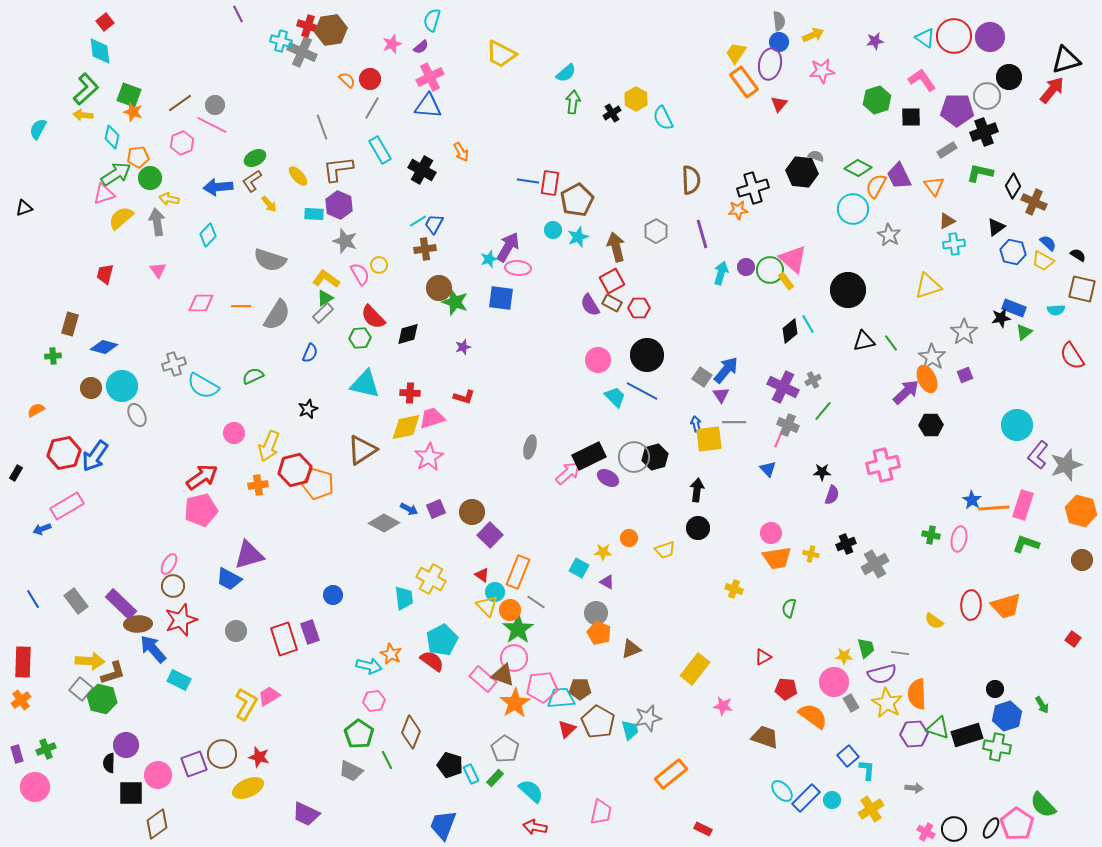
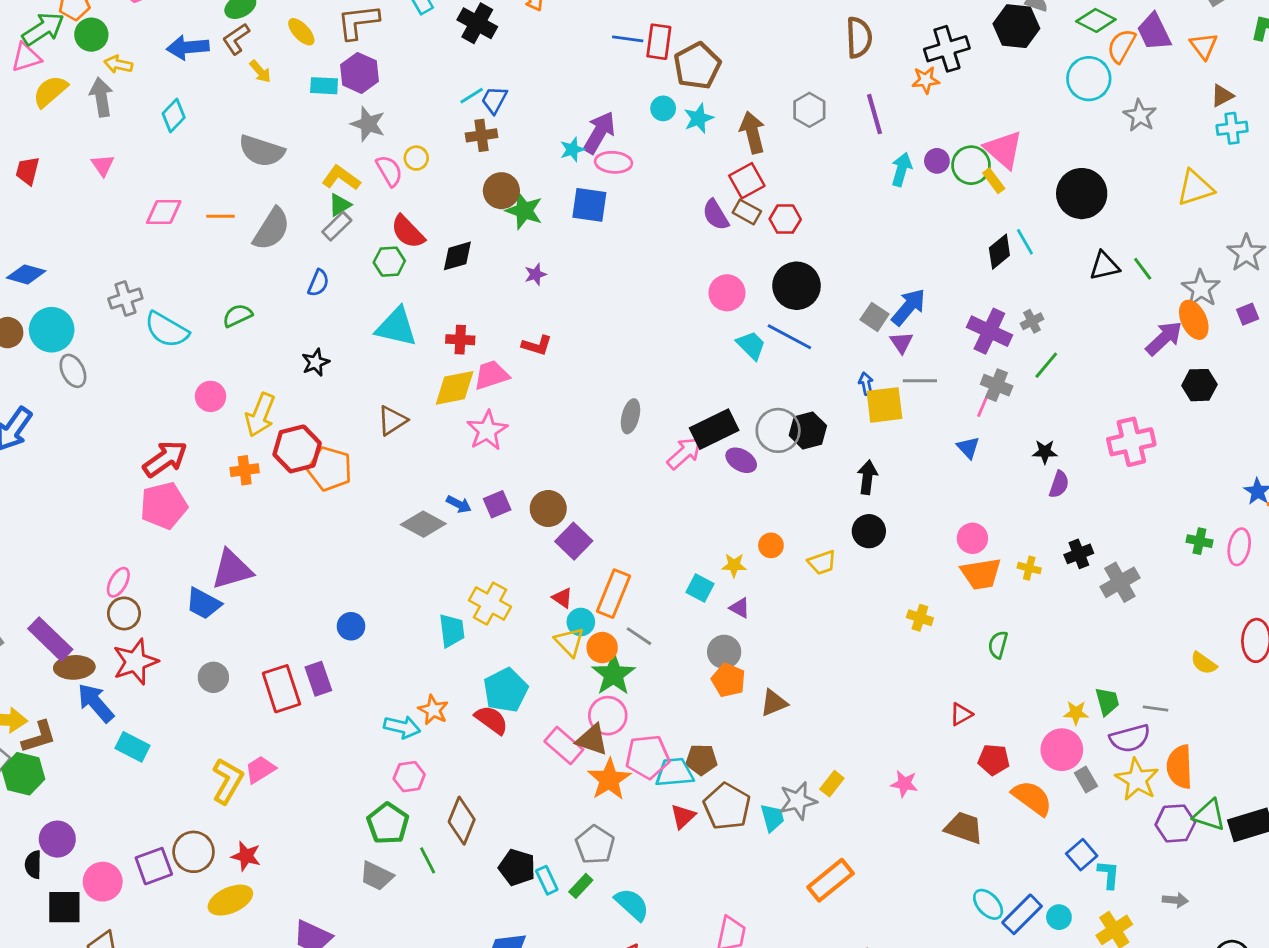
brown triangle: (362, 450) -> (392, 421), size x0.7
yellow rectangle: (695, 669) -> (832, 784), moved, size x0.6

